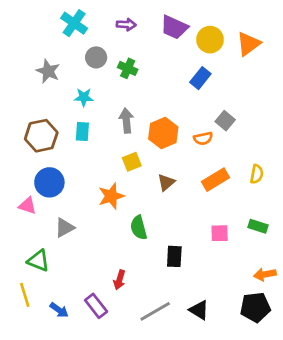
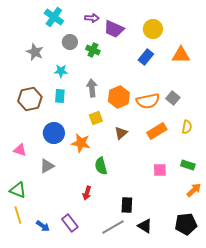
purple trapezoid: (174, 27) -> (114, 29), moved
orange triangle: (248, 44) -> (181, 55), moved, turned 36
gray square: (225, 121) -> (173, 98), moved
orange semicircle: (203, 138) -> (148, 101), size x1.6
blue circle: (49, 182) -> (54, 133), moved
orange star: (111, 196) -> (81, 143), turned 30
black rectangle: (174, 256) -> (127, 205), moved
green triangle: (38, 261) -> (18, 190), moved
orange arrow: (265, 274) -> (194, 190), moved, turned 147
red arrow: (119, 280) -> (87, 193), moved

